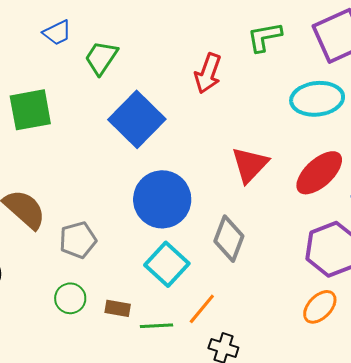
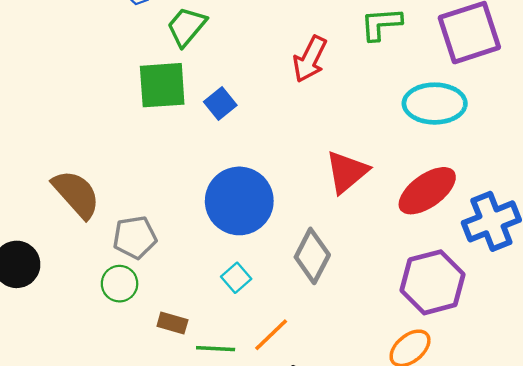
green square: (30, 110) -> (162, 85), moved
blue square: (137, 119) -> (220, 104), size x0.5
cyan square: (167, 264) -> (236, 278), size x0.6
green circle: (70, 298) -> (120, 284), moved

